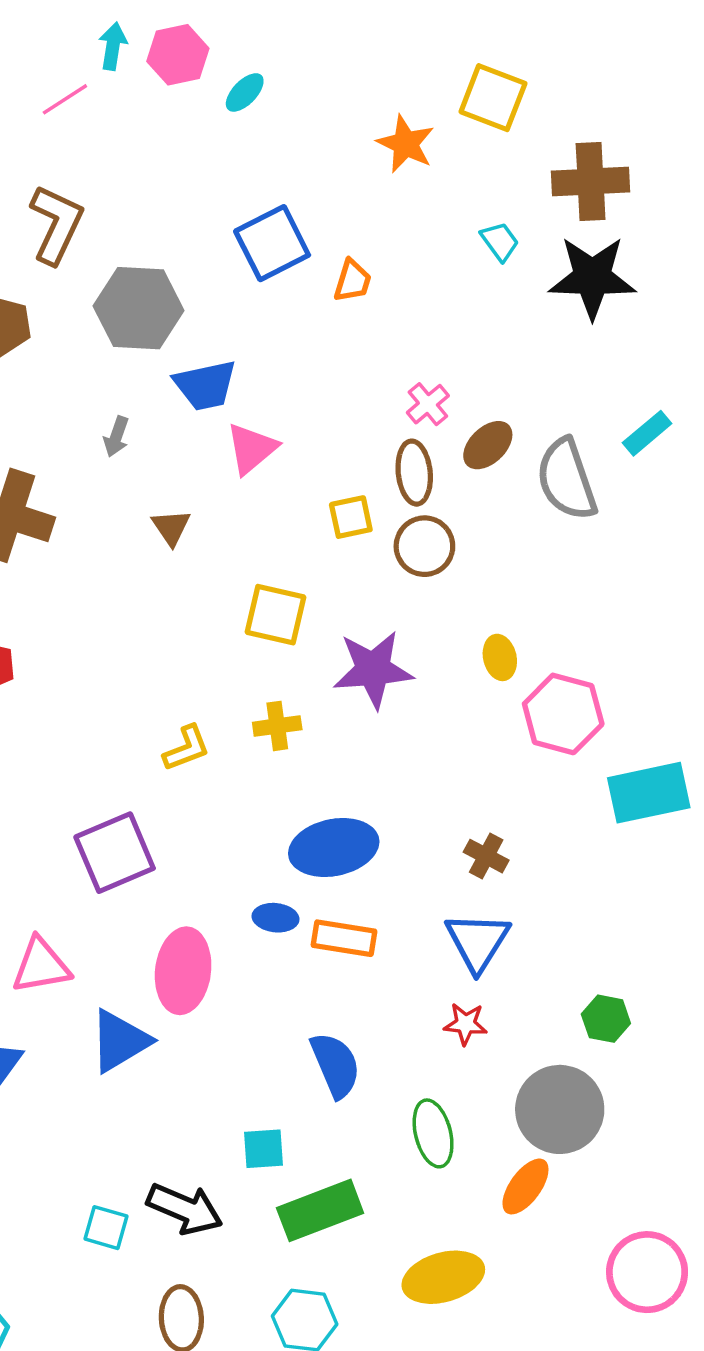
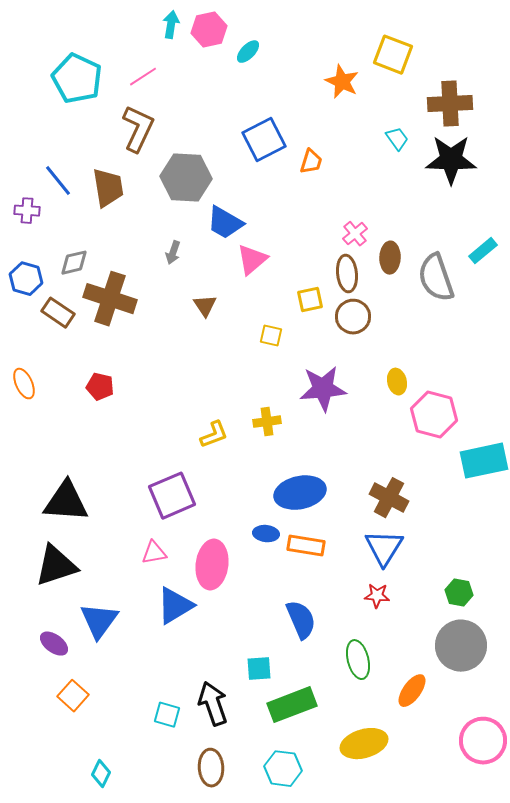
pink line: (65, 99) -> (143, 77), moved
blue trapezoid: (205, 385) -> (225, 223), turned 42
brown ellipse: (488, 445) -> (390, 258), turned -44
yellow square: (276, 615) -> (271, 336), moved, size x0.6
brown cross: (486, 856) -> (389, 498), size x1.5
pink triangle: (41, 966) -> (154, 553), moved, size x0.7
gray circle: (560, 1109) -> (461, 646), moved
black arrow: (185, 1209) -> (213, 704), turned -132

